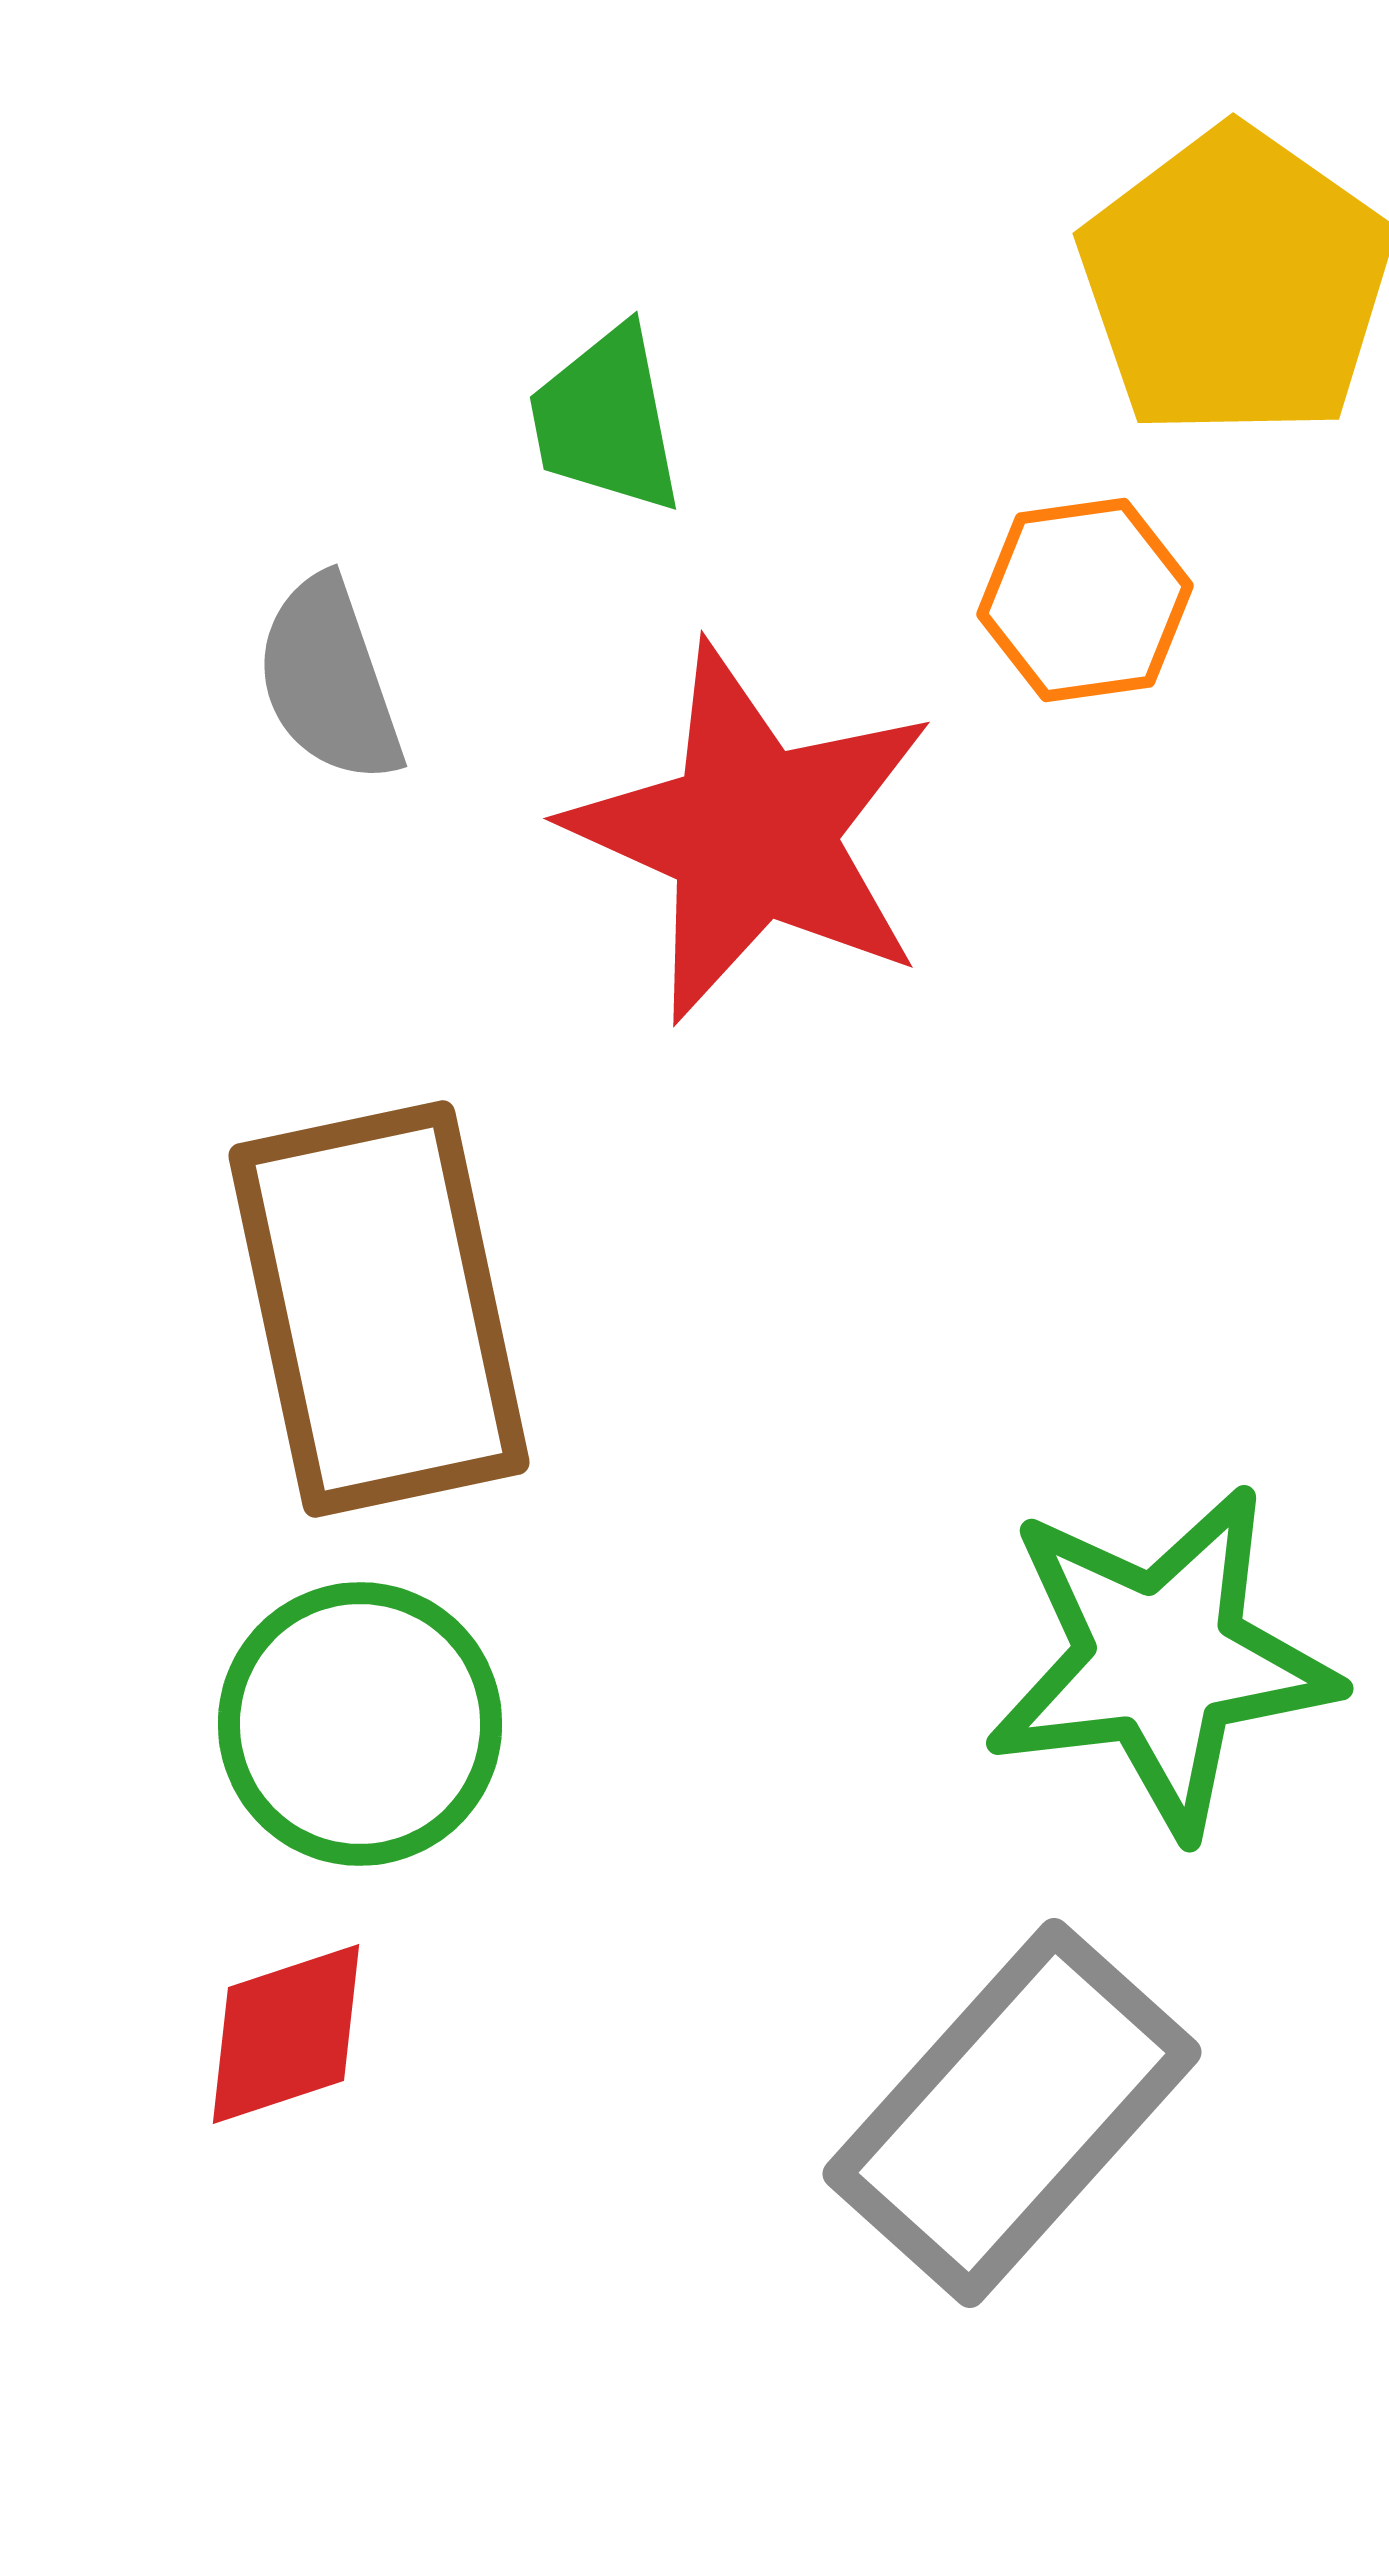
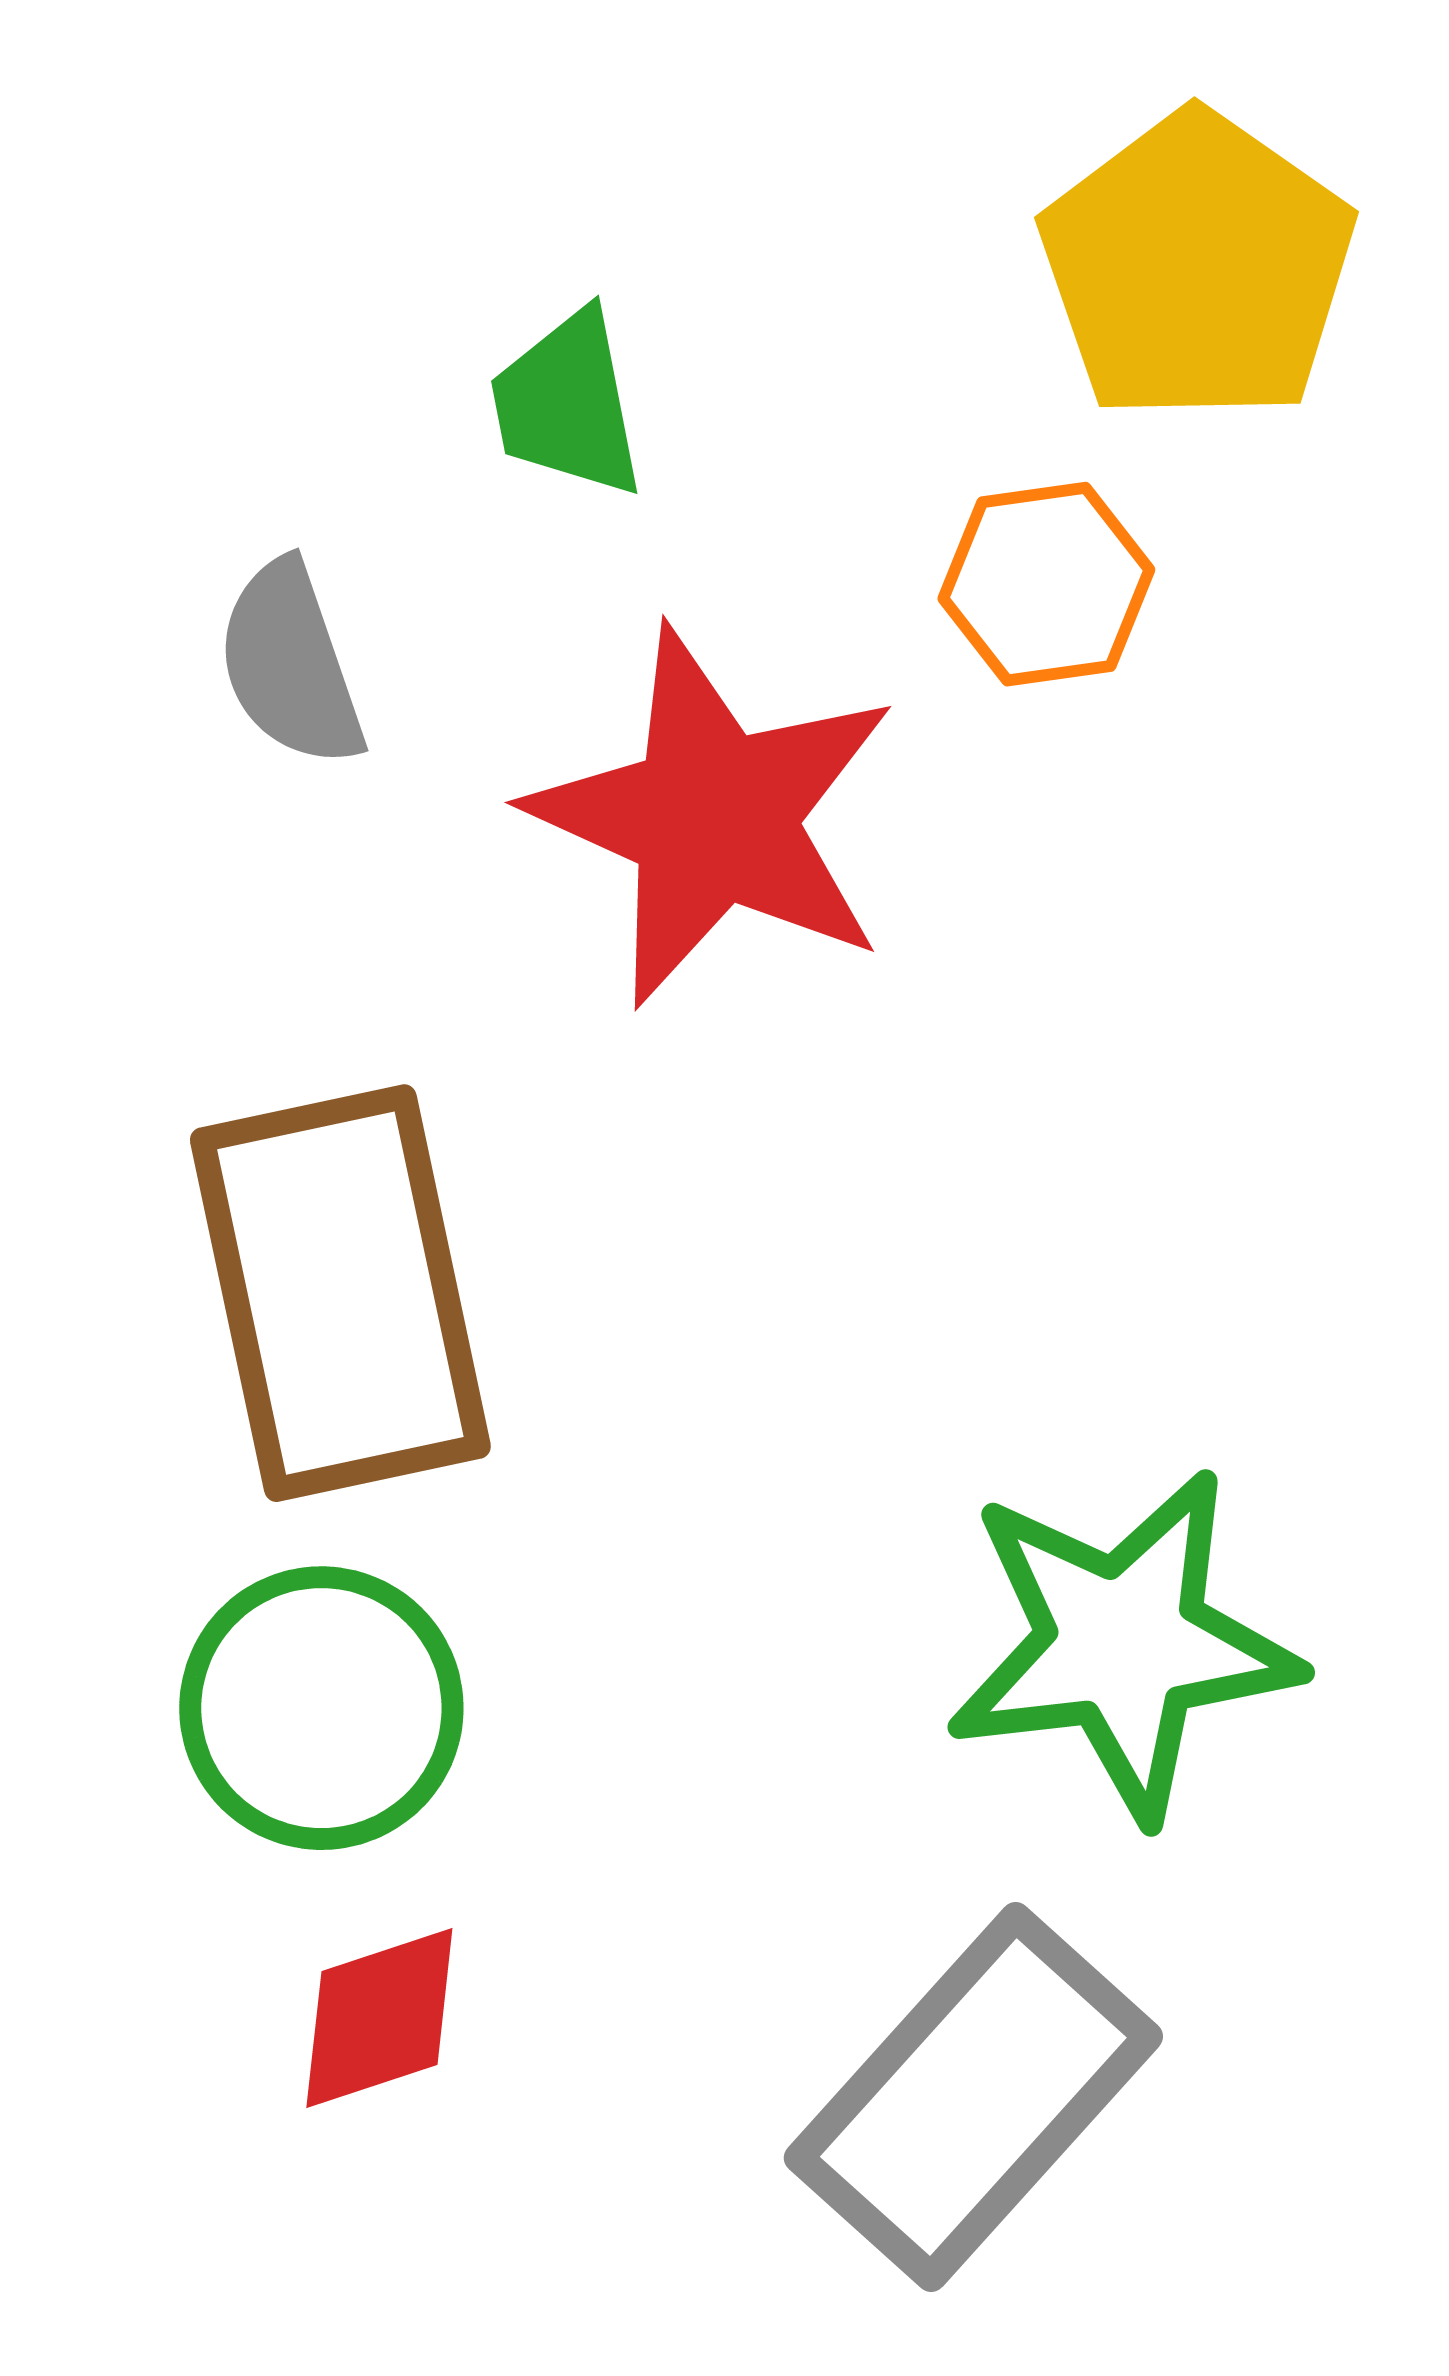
red diamond: (286, 2034) -> (379, 2018), moved

